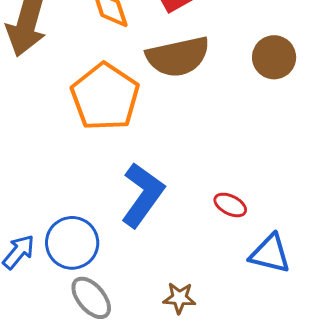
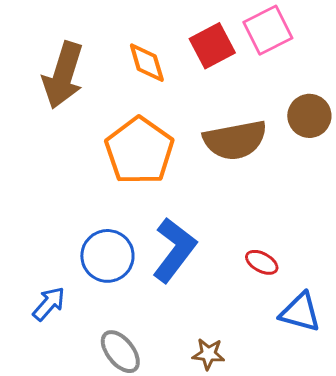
brown semicircle: (178, 57) -> (235, 140), moved
blue circle: (72, 243) -> (107, 256), moved

